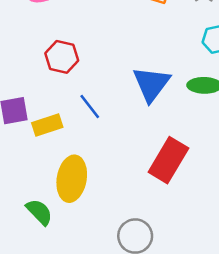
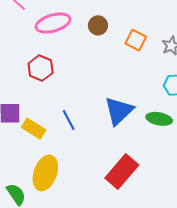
red hexagon: (62, 57) -> (41, 68), moved
yellow rectangle: (47, 125) -> (34, 129), turned 40

